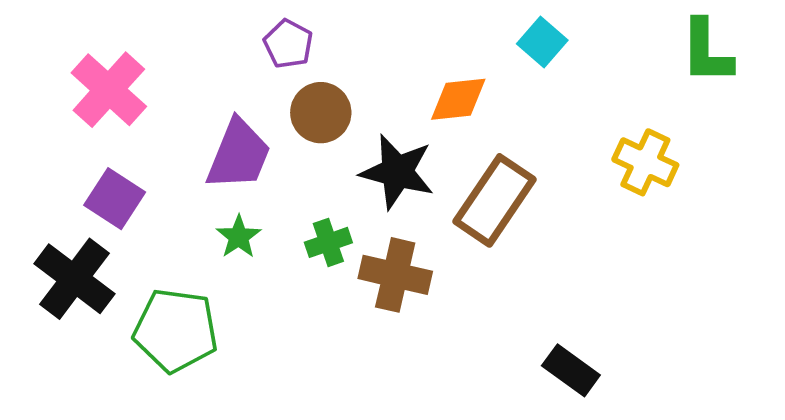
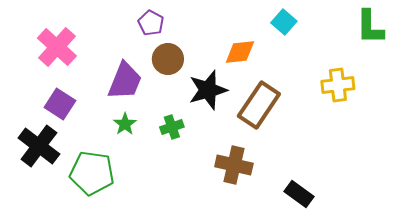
yellow cross: (645, 162) -> (338, 85), turned -32
black star: (397, 172) -> (208, 90), turned -30
brown cross: (395, 275) -> (234, 165), moved

